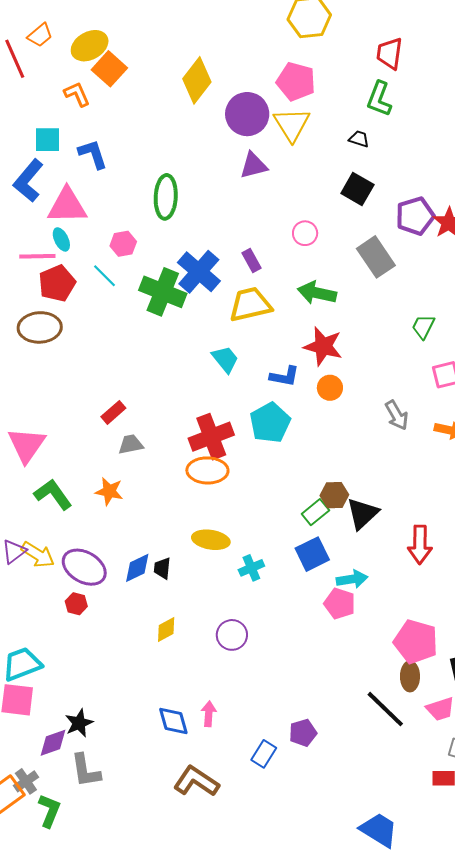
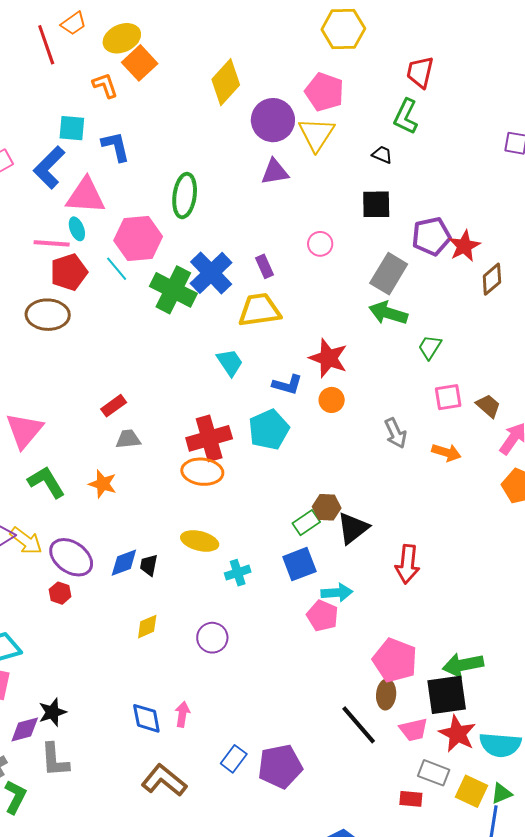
black square: (357, 189) -> (376, 204), turned -36
pink hexagon: (123, 244) -> (138, 238), size x1.8
gray rectangle: (376, 257) -> (389, 274), turned 60
green arrow: (317, 293) -> (388, 313), moved
purple pentagon: (303, 733) -> (280, 766), moved, size x1.6

